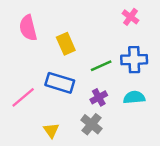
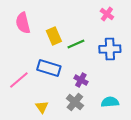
green line: (101, 66) -> (76, 44), moved
purple cross: (99, 97) -> (81, 80), turned -32
cyan semicircle: (134, 97) -> (110, 102), moved

